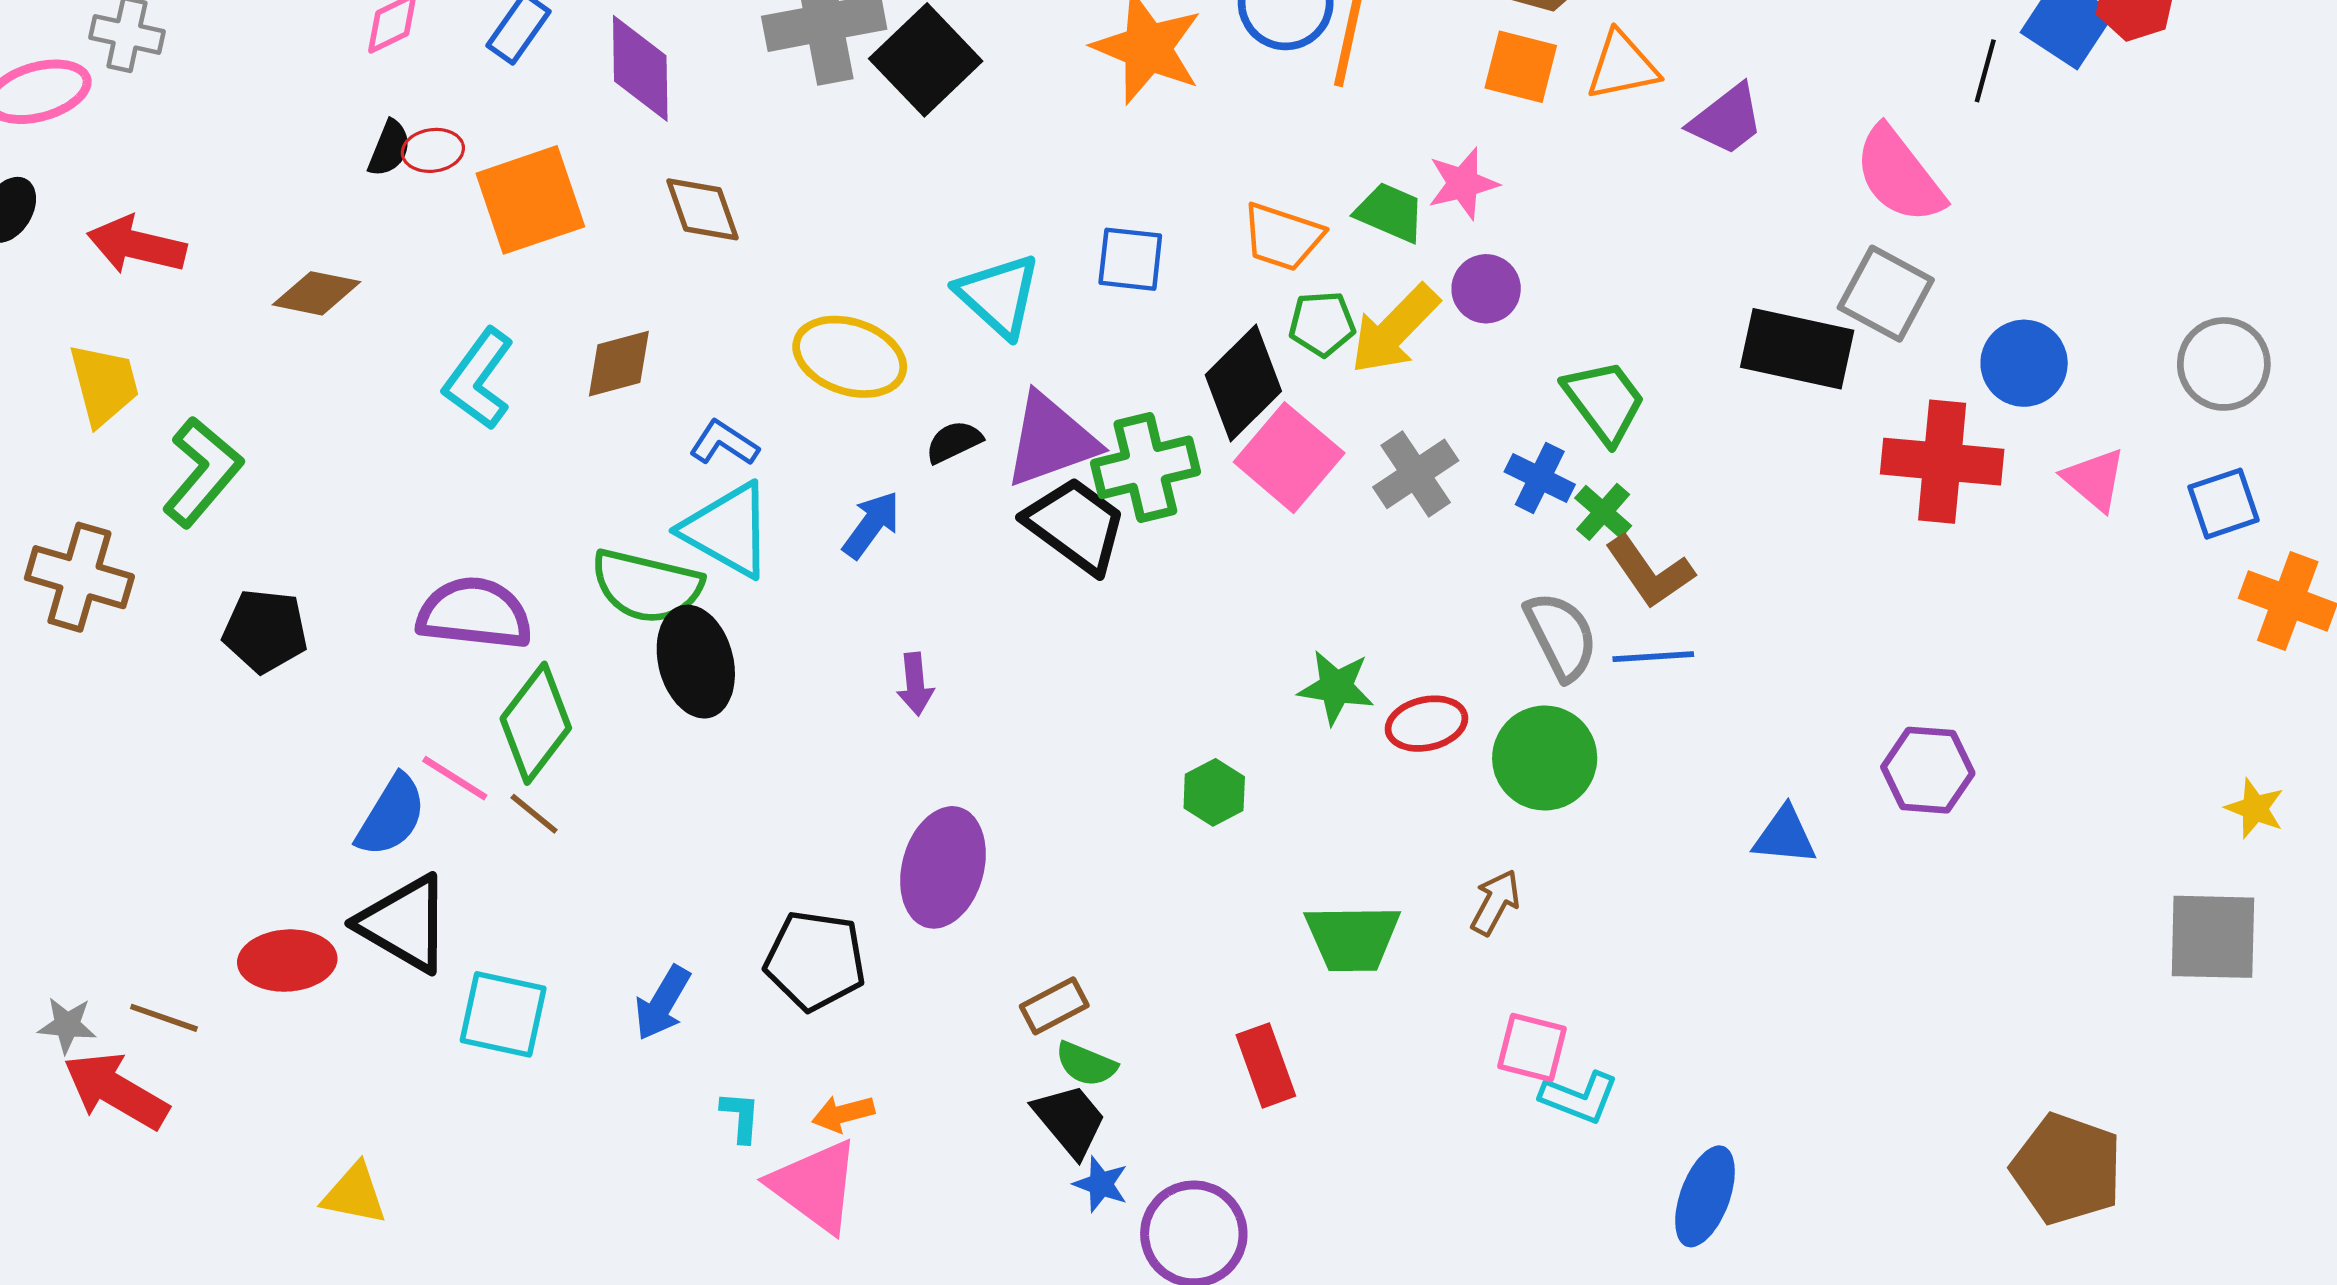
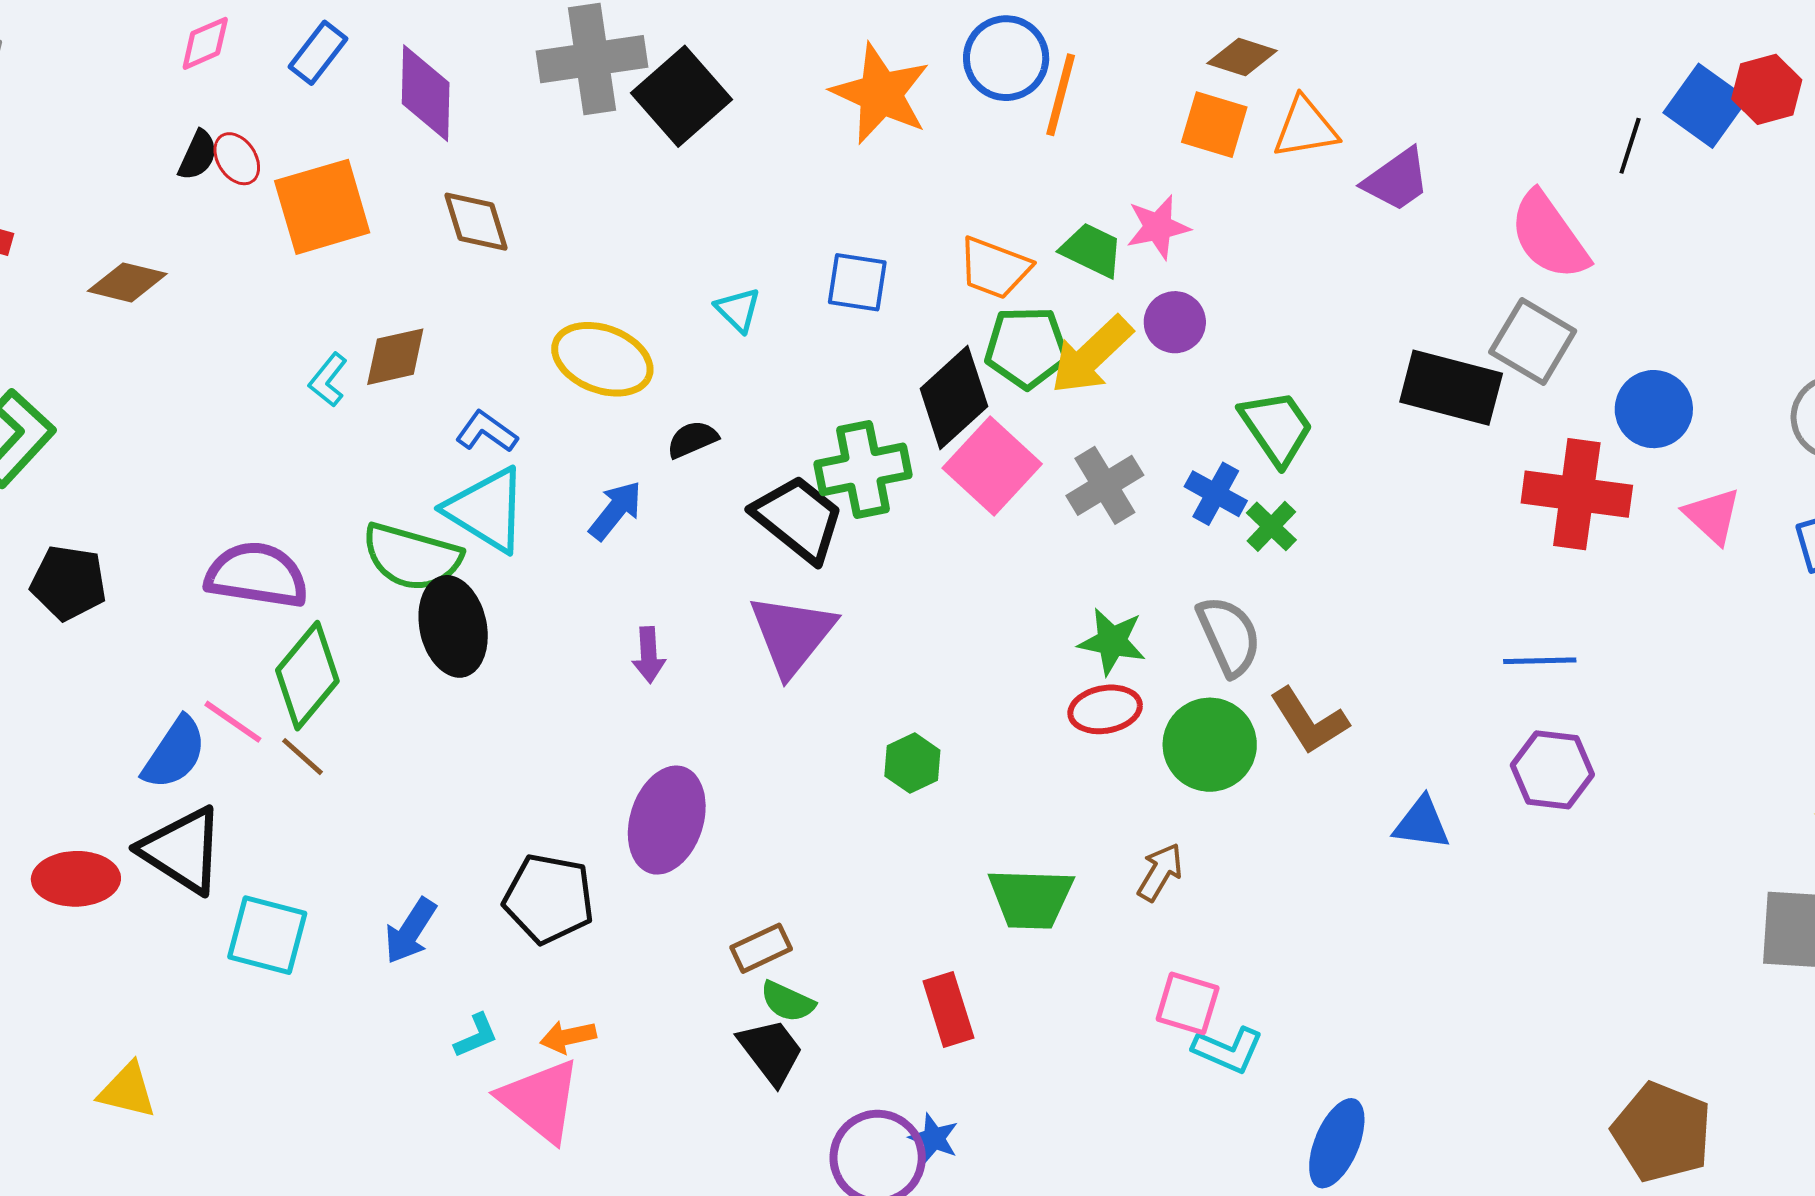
red ellipse: (433, 150) -> (237, 159), turned 62
cyan triangle: (999, 295) -> (738, 310), size x0.6
green pentagon: (1322, 324) -> (1027, 347), size x1.4
cyan L-shape: (479, 379) -> (328, 380), moved, size x0.6
purple triangle: (1051, 440) -> (792, 635), moved, turned -34
brown L-shape: (1650, 572) -> (1309, 721), moved
blue line: (1653, 657) -> (1540, 661), moved
green star: (1336, 687) -> (1112, 641), moved
cyan L-shape: (741, 1117) -> (476, 1036), turned 60
blue star: (1101, 1184) -> (934, 1138), moved

